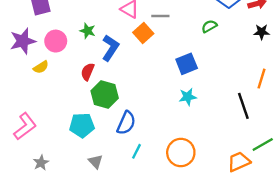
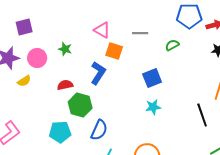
gray line: (160, 16) -> (140, 33), moved
orange square: (143, 33) -> (114, 51), turned -30
blue L-shape: (110, 48) -> (98, 73), moved
red semicircle: (88, 72) -> (65, 85), turned 56

